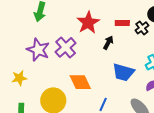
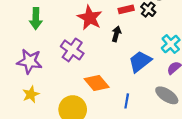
purple star: (38, 50) -> (30, 61), moved
blue trapezoid: (123, 72) -> (140, 62), turned 140

